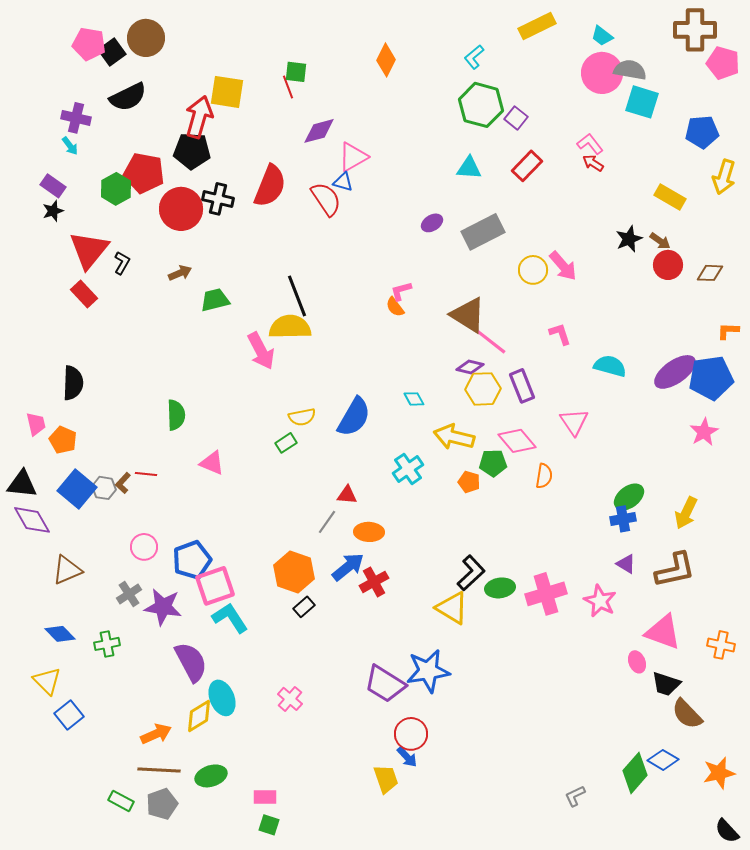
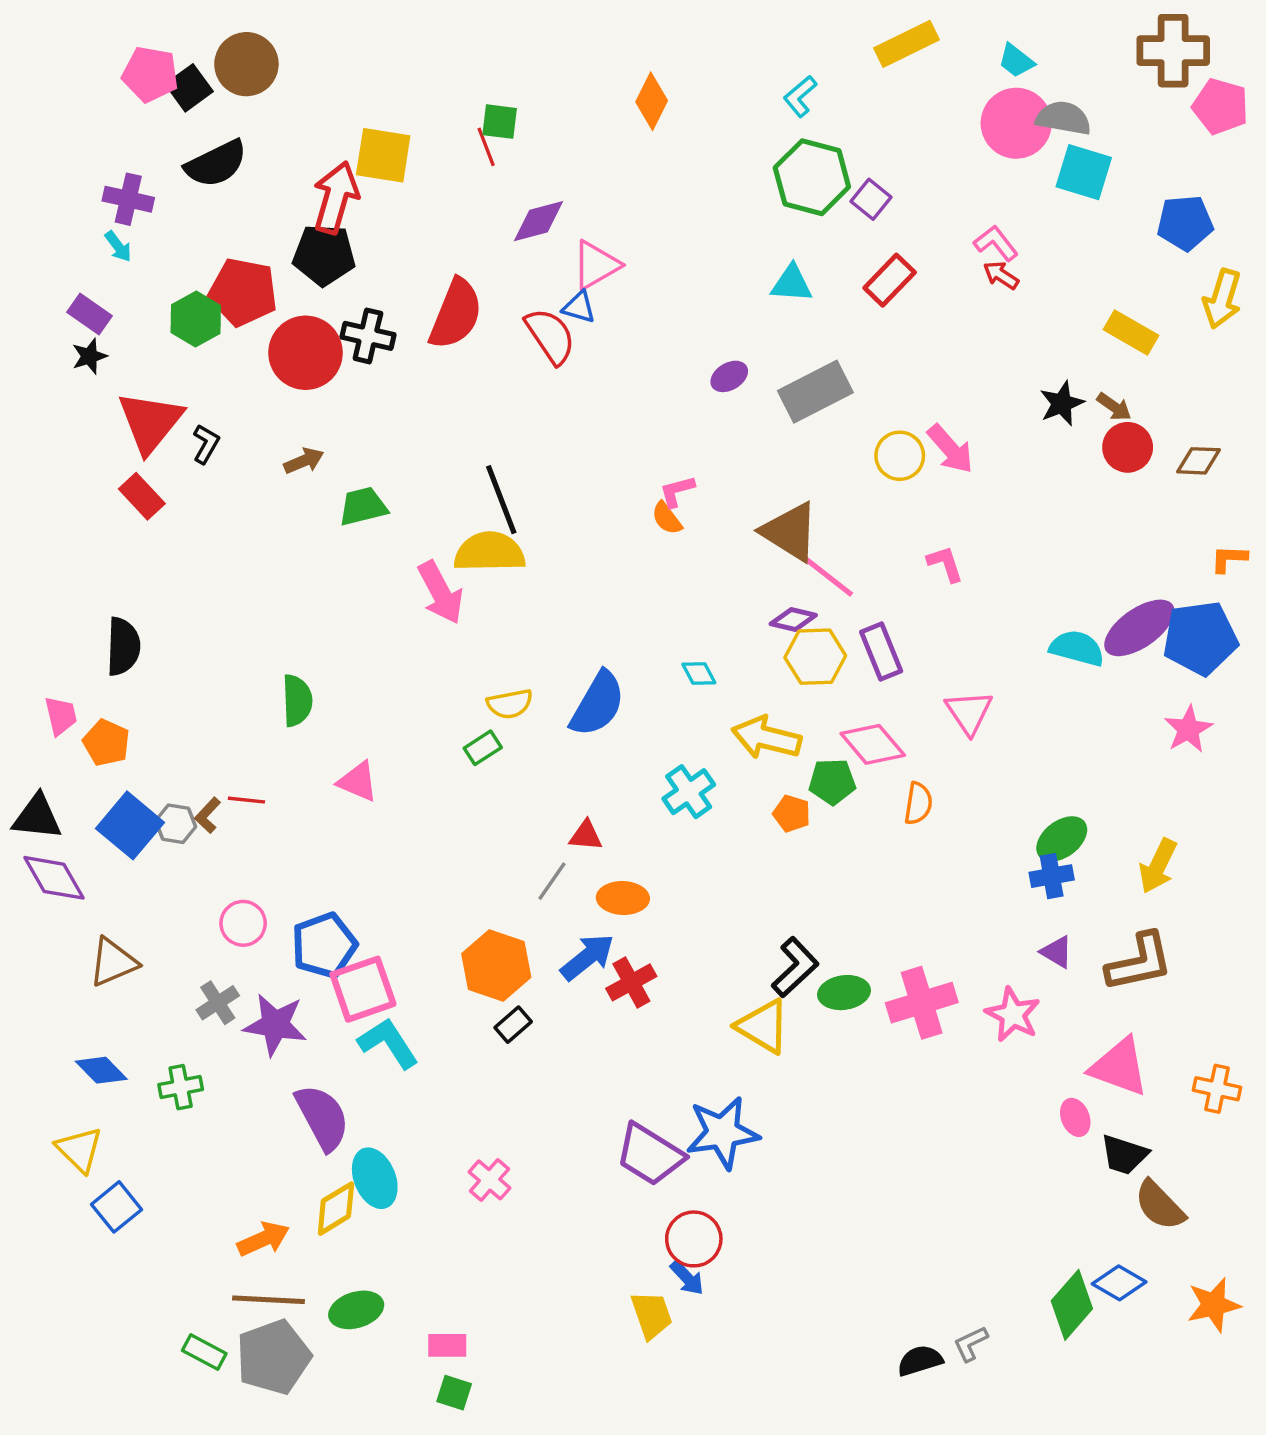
cyan semicircle: (610, 366) -> (1077, 648), moved
gray pentagon: (162, 804) -> (273, 1357), size x1.4
black semicircle: (727, 831) -> (920, 1361), moved, turned 116

